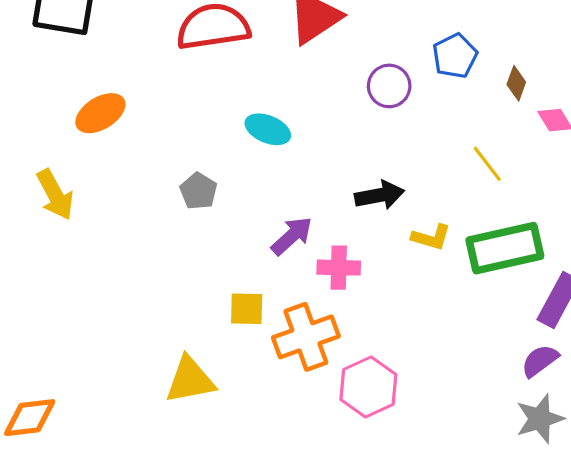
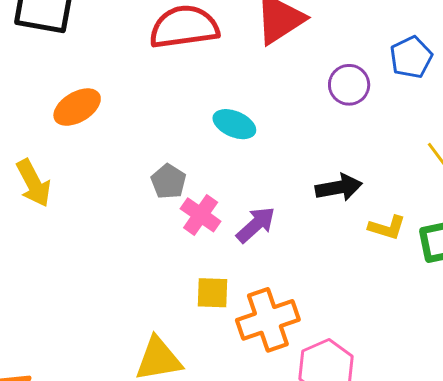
pink cross: (339, 268) -> (201, 215), moved, turned 33

